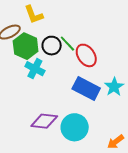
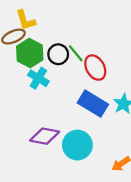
yellow L-shape: (34, 15) -> (26, 20), moved

